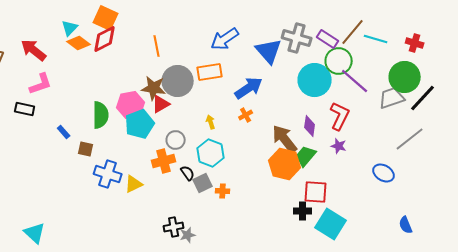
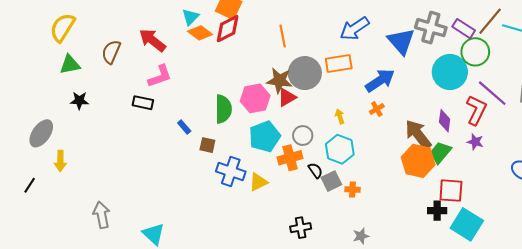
purple line: (355, 81) -> (492, 93), moved
cyan pentagon: (140, 124) -> (265, 137), moved
gray star: (188, 235) -> (361, 236), moved

